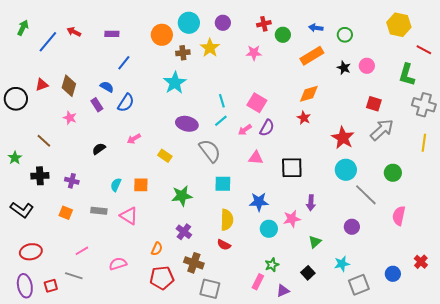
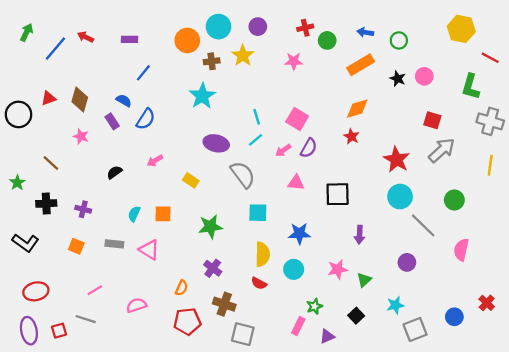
pink star: (292, 219) -> (338, 269), moved
cyan circle: (269, 229) -> (294, 269), moved

